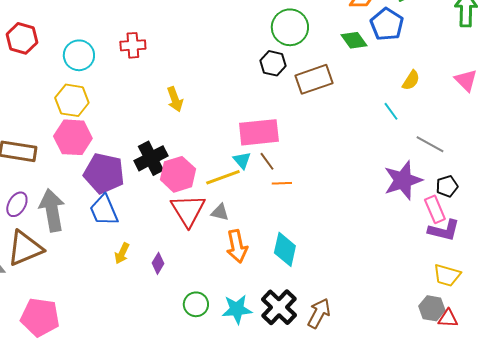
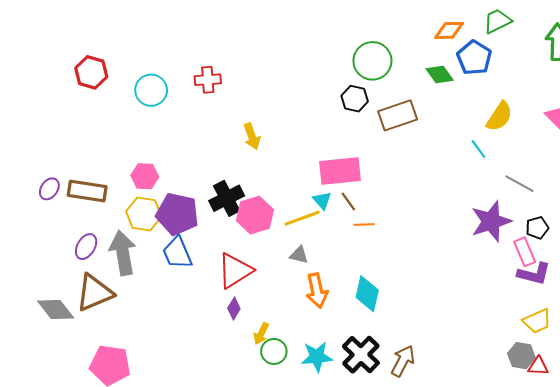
yellow semicircle: (411, 80) -> (499, 116), size x1.4
yellow hexagon: (72, 100) -> (144, 214), moved
pink hexagon: (73, 137) -> (145, 176), size x0.7
red triangle: (188, 210) -> (235, 271), moved, turned 30
yellow arrow: (122, 253) -> (261, 334), moved
yellow trapezoid: (447, 275) -> (537, 321), turned -40

